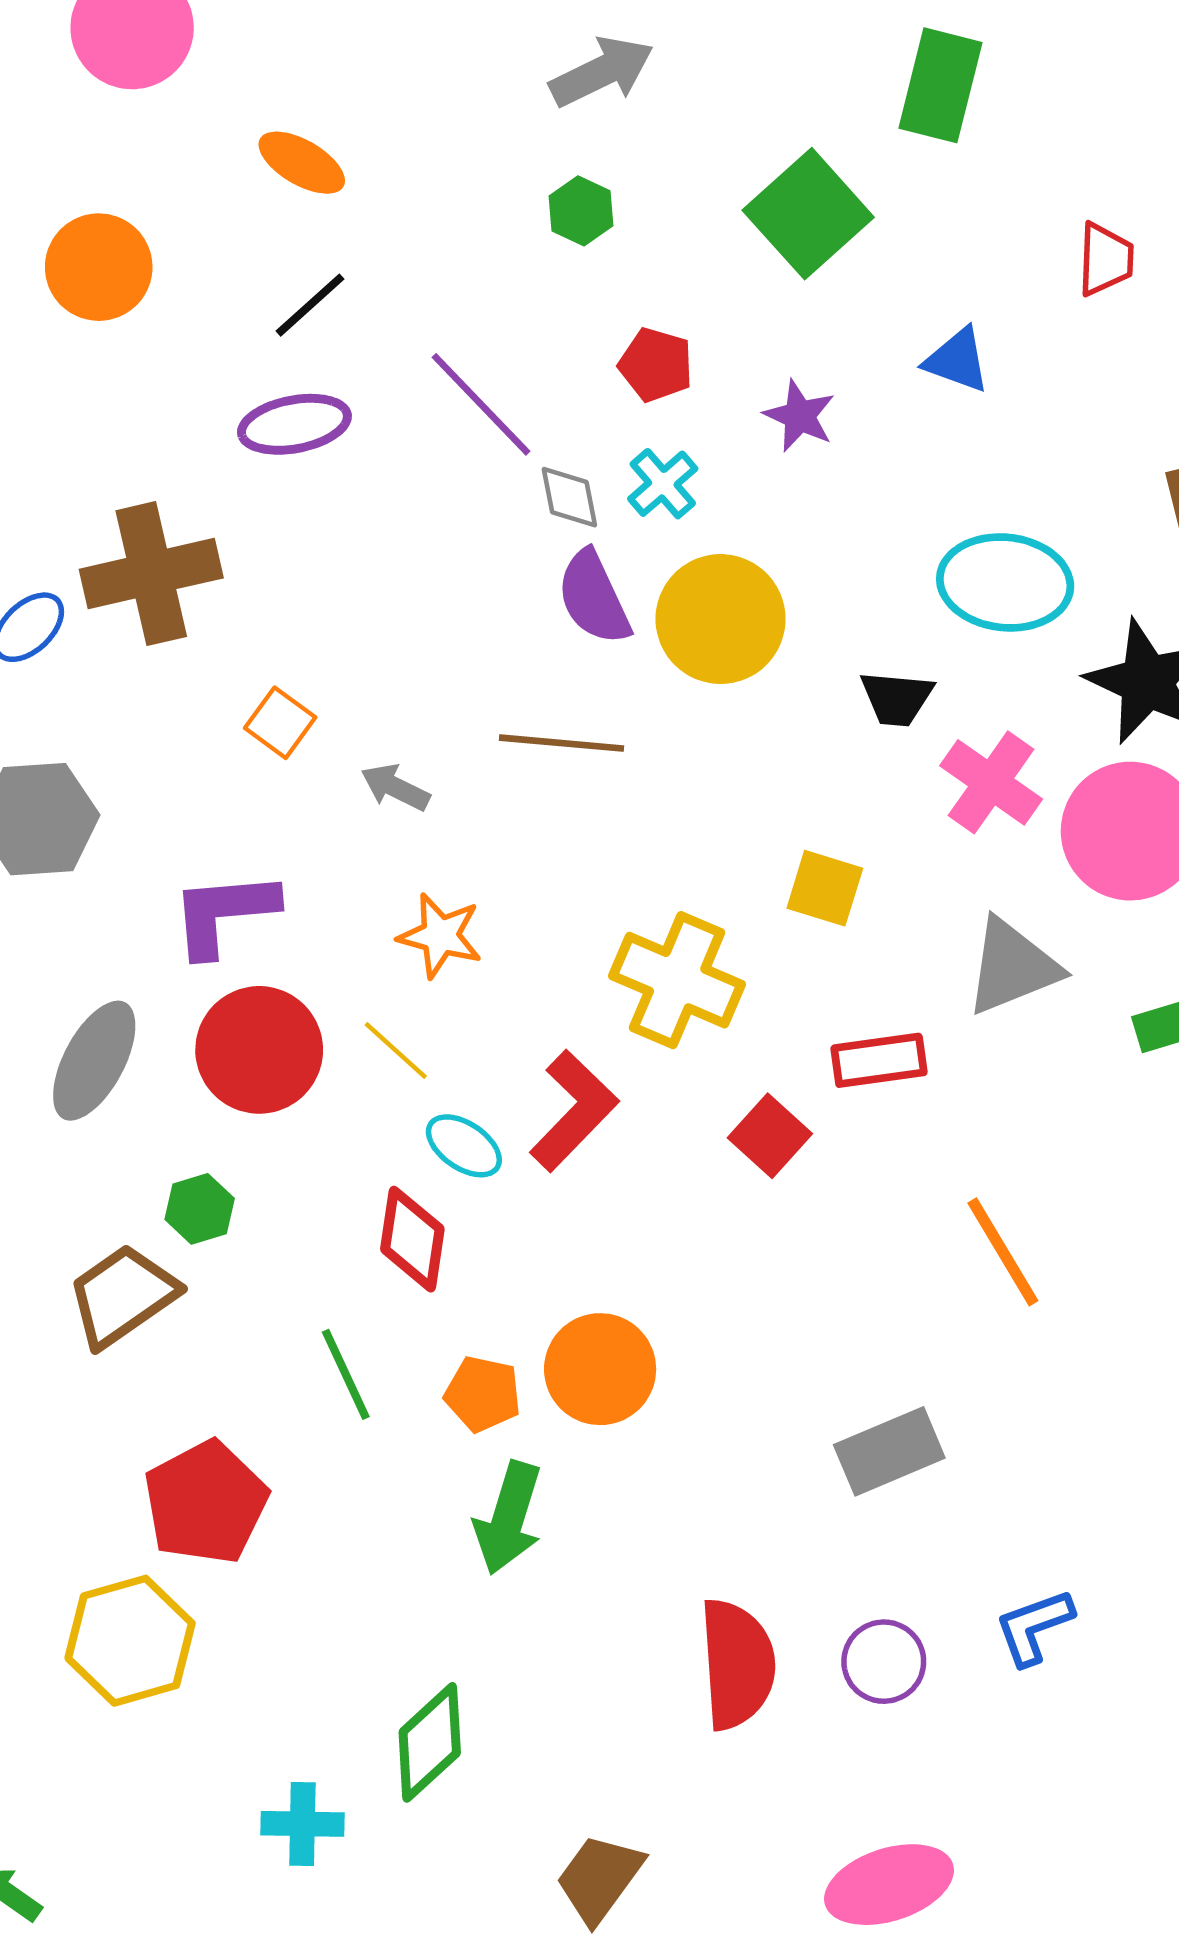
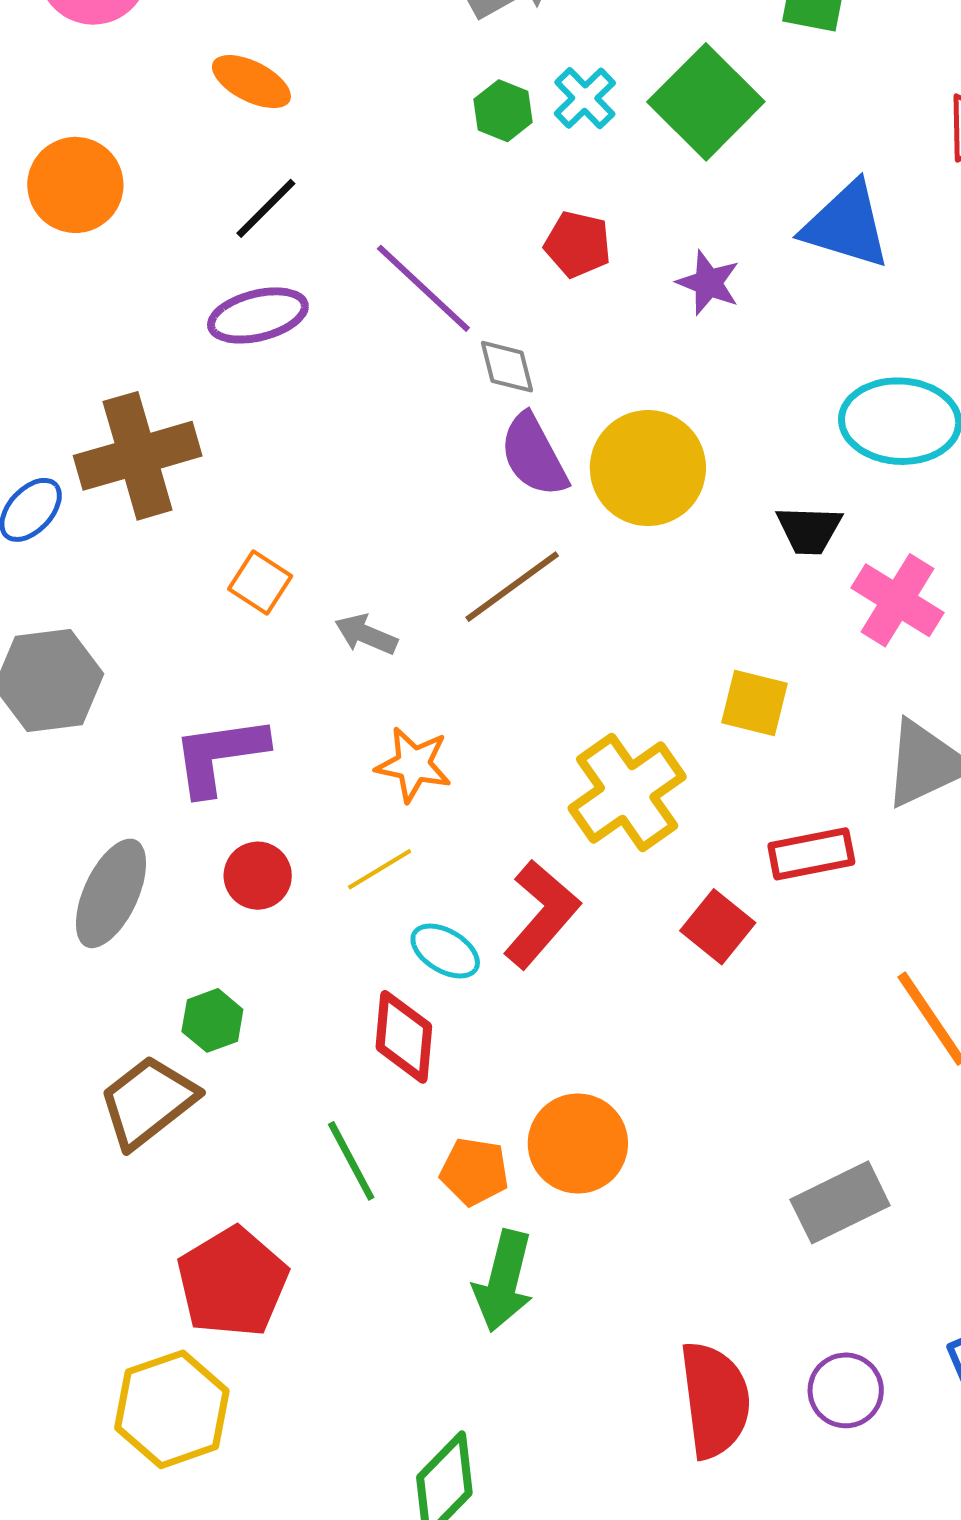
blue triangle: (957, 360) -> (846, 225), size x1.5
cyan cross: (663, 484) -> (585, 98), moved
brown line: (561, 743) -> (512, 587), turned -38
yellow cross: (677, 980) -> (627, 792), turned 35
red circle: (259, 1050) -> (258, 876), size x0.6
yellow line: (396, 1050) -> (380, 869), turned -70

